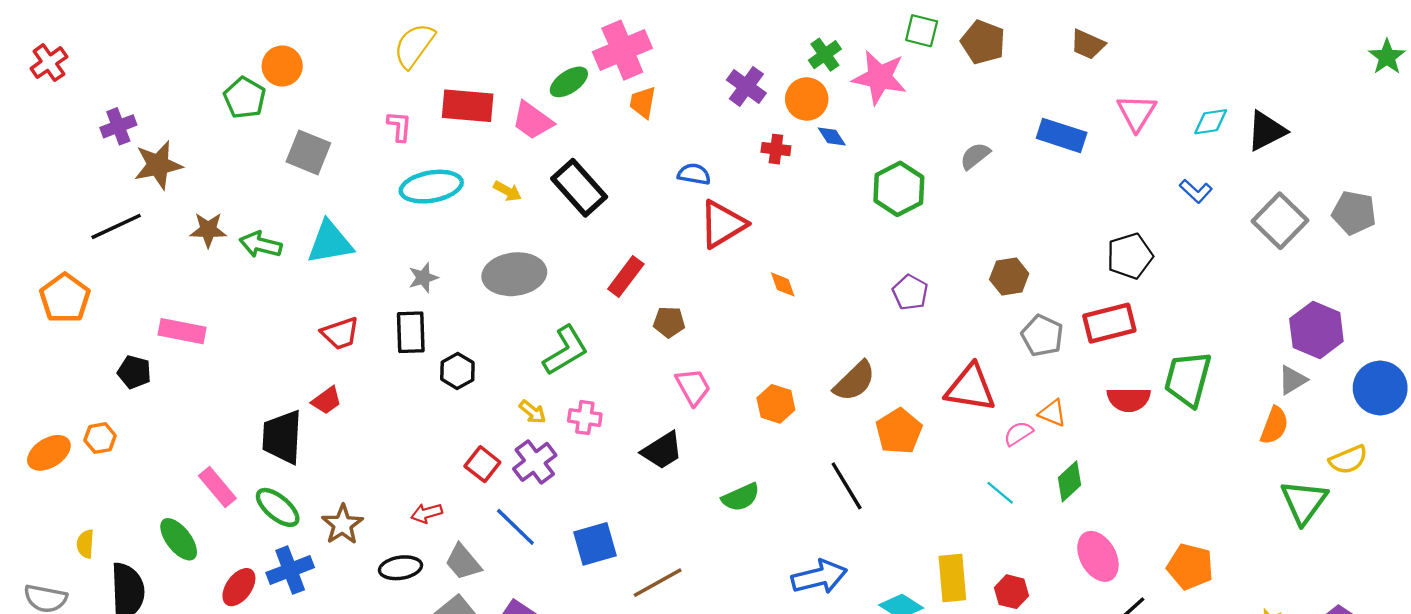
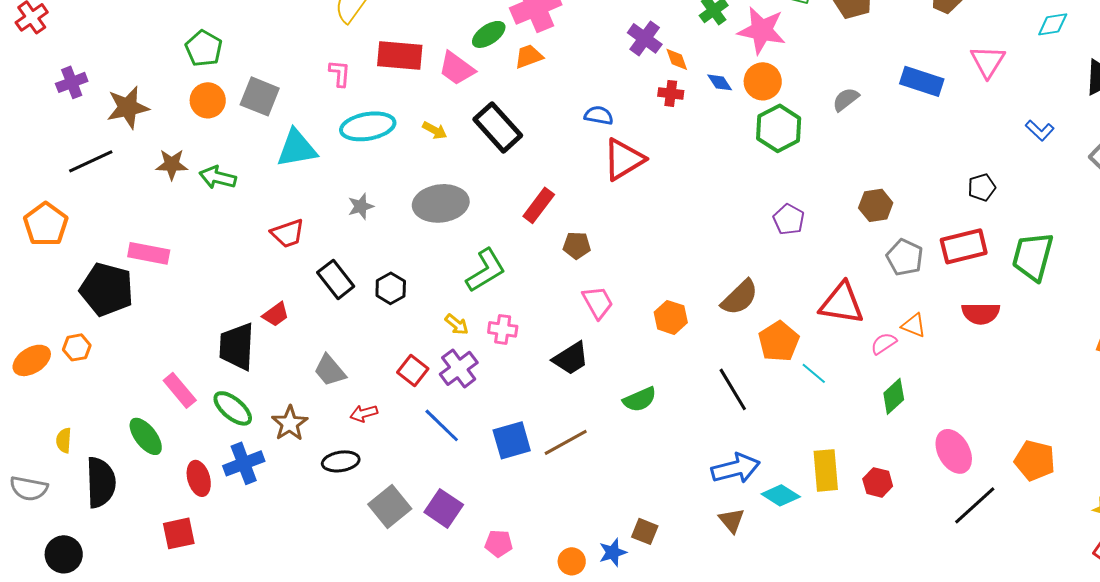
orange circle: (282, 66) -> (208, 100), moved
orange circle: (807, 99) -> (763, 81), moved
orange trapezoid: (643, 102) -> (529, 56), moved, turned 60
cyan diamond: (1211, 122) -> (1053, 24), moved
purple cross: (118, 126) -> (72, 82), moved
cyan triangle: (330, 242) -> (297, 148), moved
black pentagon: (1130, 256) -> (982, 187), size x0.7
orange diamond: (783, 284) -> (677, 59), moved
black rectangle: (411, 332) -> (336, 279), moved, turned -36
red trapezoid: (340, 333) -> (288, 233), moved
black pentagon: (134, 372) -> (107, 289), size x1.8
green trapezoid: (1188, 379) -> (1033, 256), moved
green diamond: (1070, 481) -> (894, 396), moved
cyan line: (1000, 493) -> (814, 373), moved
gray trapezoid: (463, 562) -> (330, 370), moved
blue arrow: (819, 577) -> (736, 468), moved
brown line: (658, 583) -> (566, 442), moved
red ellipse: (239, 587) -> (199, 478), turned -52

